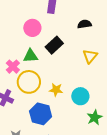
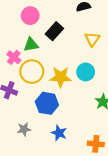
yellow star: (56, 90) -> (61, 77), size x1.5
cyan circle: (80, 96) -> (86, 72), moved

